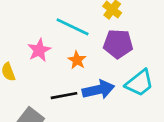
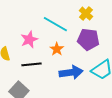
black line: (64, 96) -> (32, 64), moved

